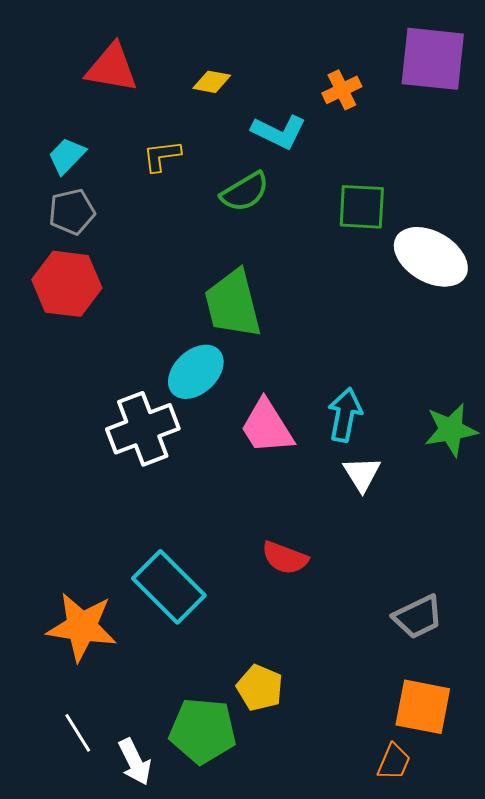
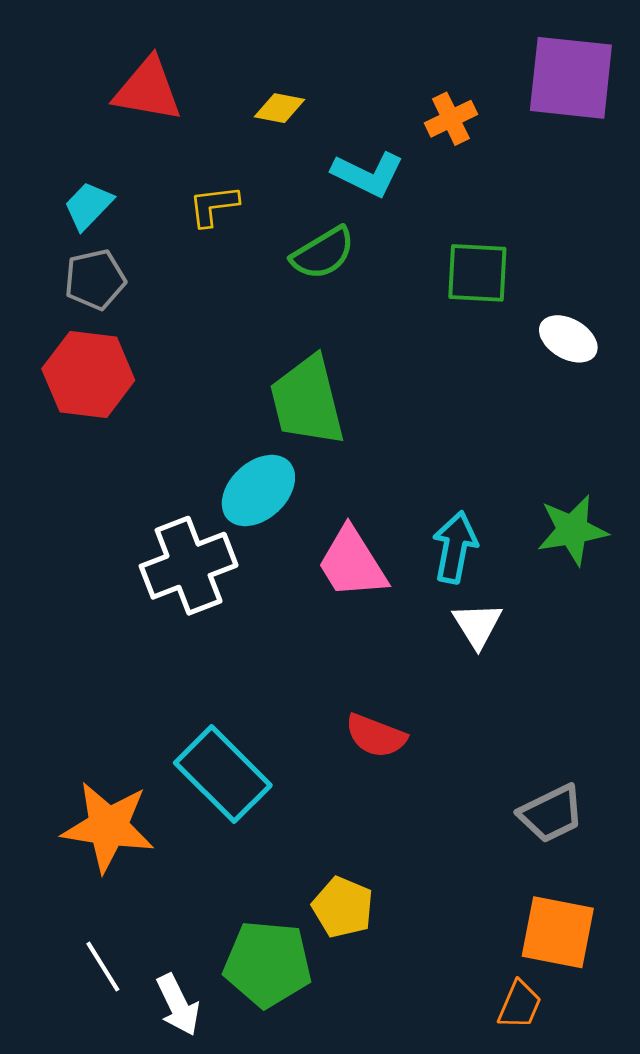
white ellipse: (431, 257) -> (568, 339), size x0.6
green star: (451, 430) -> (572, 530), moved

